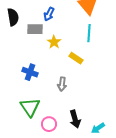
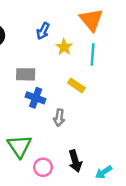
gray rectangle: (35, 29) -> (26, 74), moved
yellow star: (54, 42) -> (64, 47), moved
blue cross: (30, 72) -> (36, 98), moved

